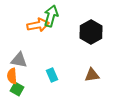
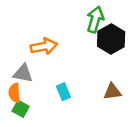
green arrow: (51, 16) -> (95, 19), moved
orange arrow: (38, 25) -> (44, 46), moved

